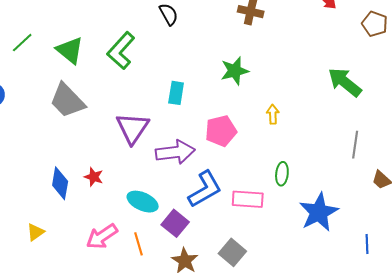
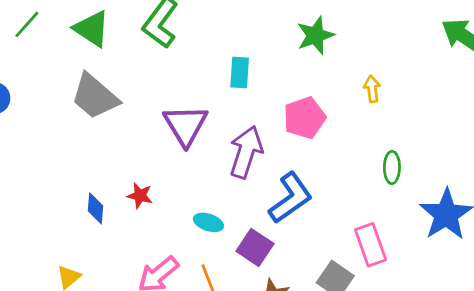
purple arrow: (175, 152) -> (246, 152), turned -60
blue diamond: (60, 183) -> (96, 208), size x0.7
pink rectangle: (248, 199) -> (371, 245), moved, turned 72
cyan ellipse: (143, 202) -> (208, 222), size x0.7

